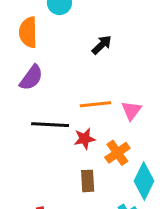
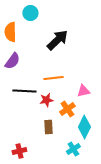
black arrow: (102, 45) -> (57, 40), size x1.6
pink triangle: (131, 111) -> (83, 91), moved, turned 40

